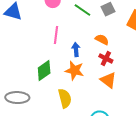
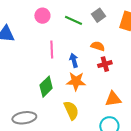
red cross: (106, 58) -> (105, 64), turned -32
orange triangle: (108, 80) -> (113, 99), moved, turned -36

